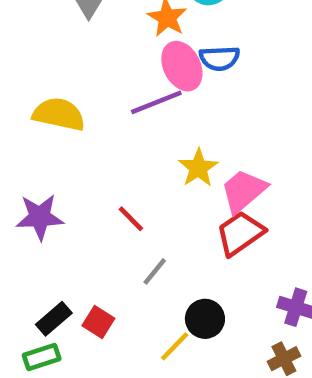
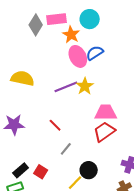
blue semicircle: (219, 58) -> (95, 53), turned 150
purple line: (156, 102) -> (66, 87), moved
yellow star: (198, 168) -> (85, 86), moved
pink trapezoid: (243, 191) -> (106, 113), turned 40

